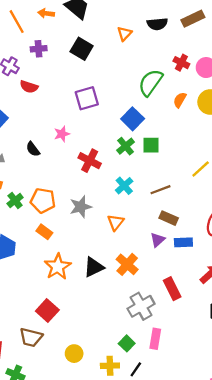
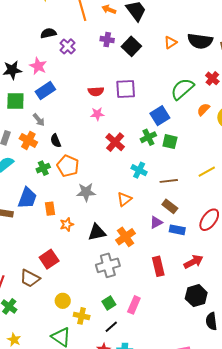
black semicircle: (157, 24) -> (200, 41), size x1.4
purple cross: (39, 49) -> (107, 40), moved
red semicircle: (29, 87) -> (96, 91), moved, turned -35
black semicircle: (33, 149) -> (56, 141), moved
cyan cross: (124, 186) -> (139, 170), turned -35
green cross: (15, 200) -> (43, 168), moved
gray star: (81, 207) -> (86, 192), moved
orange rectangle: (44, 232) -> (50, 209), moved, turned 32
orange star: (58, 267) -> (67, 224), size x0.6
gray cross: (141, 306) -> (108, 265), moved
yellow cross: (110, 366) -> (82, 316), moved

